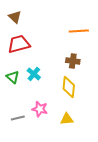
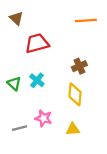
orange line: (79, 31) -> (86, 20), moved
red trapezoid: (19, 44) -> (37, 43), moved
brown cross: (73, 61) -> (79, 66), turned -32

